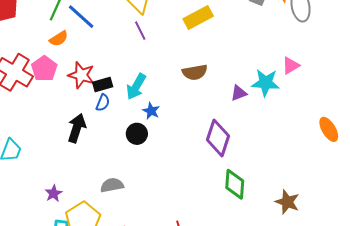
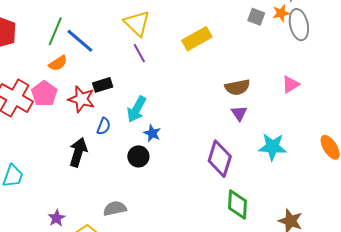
brown semicircle: (195, 72) -> (237, 87), moved
cyan star: (266, 83) -> (272, 147), moved
black rectangle: (103, 85) -> (103, 85), moved
purple triangle: (239, 93) -> (239, 113), turned -42

